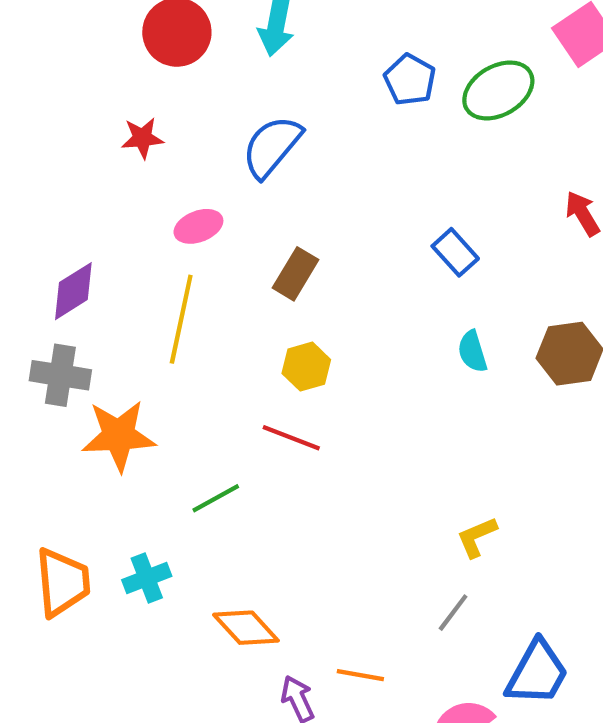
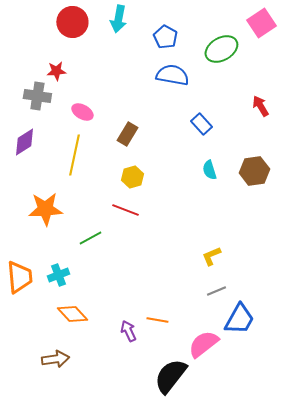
blue pentagon: (410, 80) -> (165, 37), moved
blue semicircle: (272, 147) -> (172, 75), moved, turned 60
pink ellipse: (198, 226) -> (82, 112), turned 50
gray cross: (60, 375) -> (37, 96), moved
gray line: (453, 613) -> (216, 291), moved, turned 30
orange diamond: (246, 628) -> (72, 314), moved

